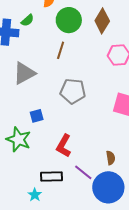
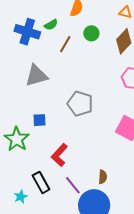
green circle: (69, 20) -> (91, 33), size x0.6
brown line: (61, 50) -> (65, 44), moved
black rectangle: (52, 177) -> (41, 182), turned 50

